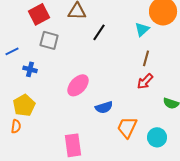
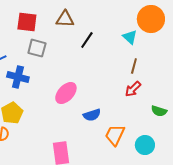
red square: (39, 14) -> (27, 22), turned 35
cyan triangle: (142, 29) -> (130, 37), turned -35
blue cross: (30, 69) -> (18, 77), size x1.5

